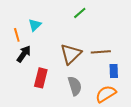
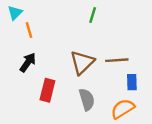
green line: (80, 13) -> (93, 15), turned -32
cyan triangle: (35, 25) -> (15, 13), moved
orange line: (17, 35) -> (29, 30), moved

